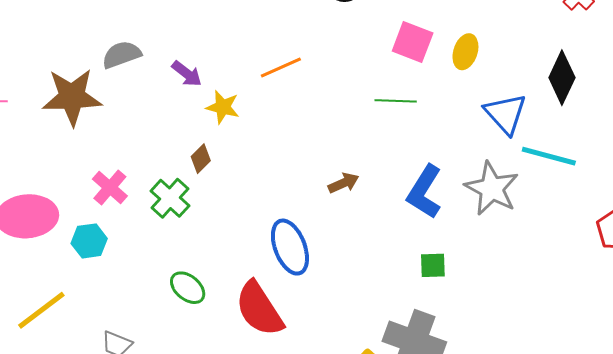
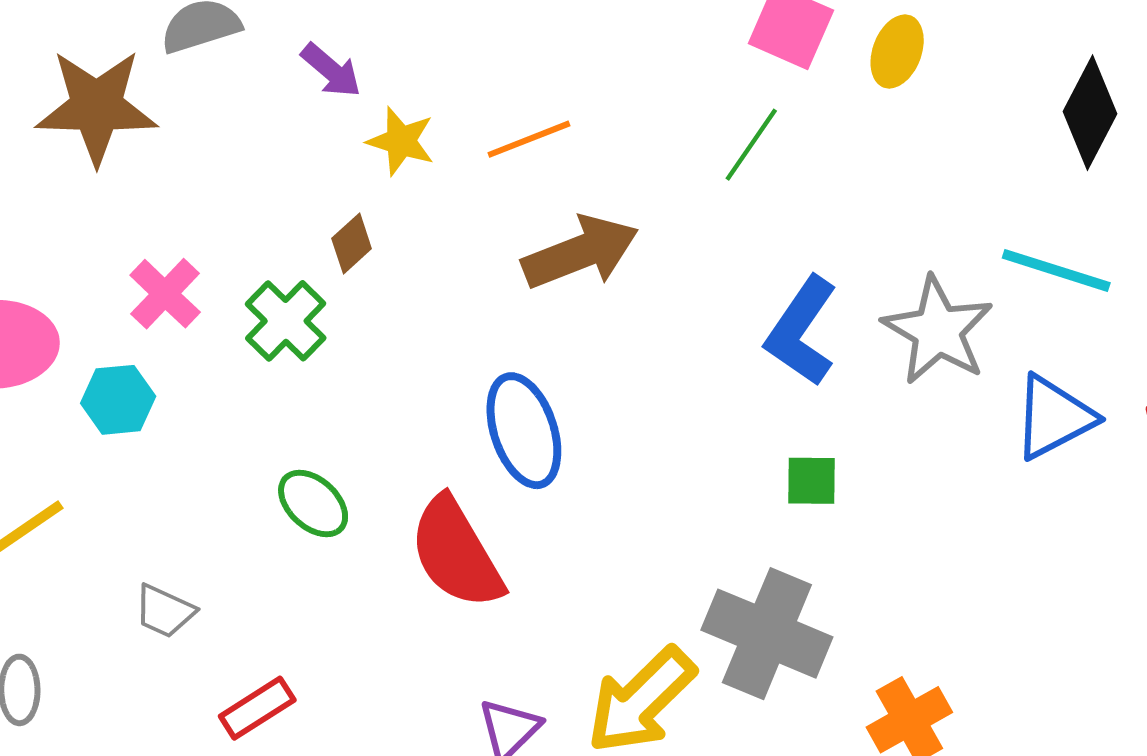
orange line: (281, 68) -> (529, 139), moved
green line: (396, 101) -> (751, 145), turned -60
blue triangle: (505, 114) -> (1054, 417), moved, turned 42
brown arrow: (344, 183) -> (580, 252), moved, size x1.8

